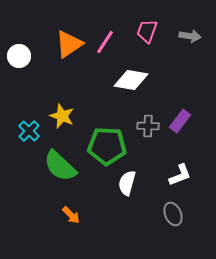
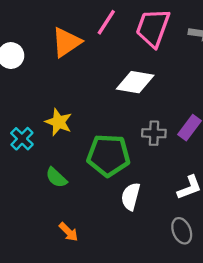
pink trapezoid: (147, 31) -> (153, 28), size x1.5
pink line: (105, 42) -> (106, 22), moved
green semicircle: (60, 166) -> (56, 178), size x0.6

